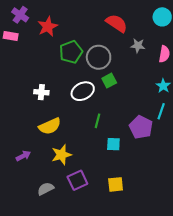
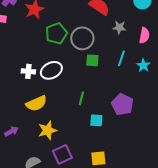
green square: (109, 81) -> (92, 60), turned 32
white ellipse: (83, 91) -> (51, 70), moved
cyan line: (161, 111) -> (121, 58), moved

